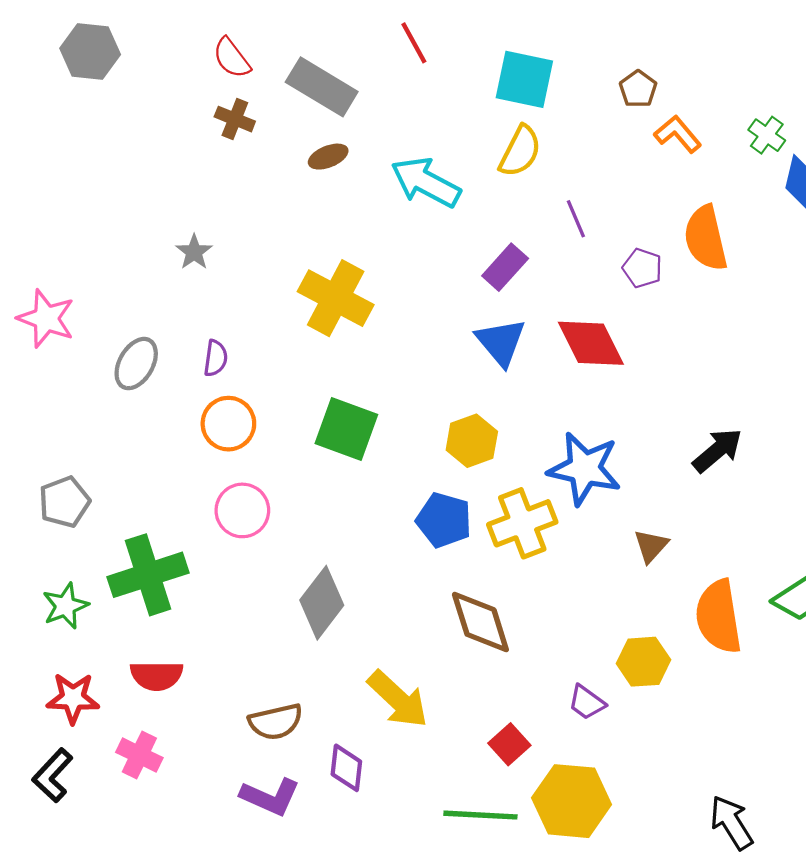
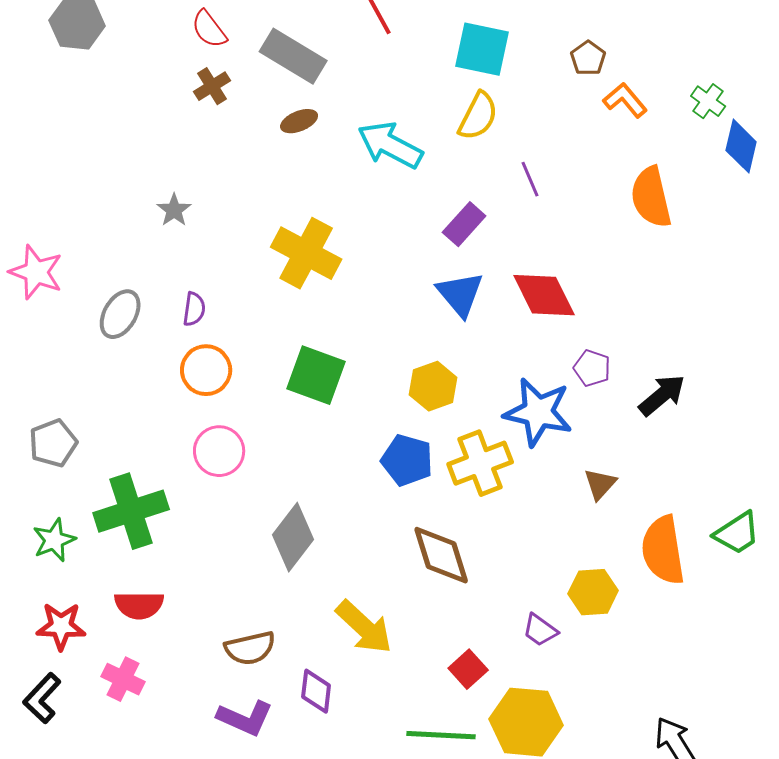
brown cross: (235, 119) -> (212, 86), turned 36
purple pentagon: (642, 268) -> (592, 368), moved

